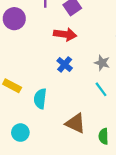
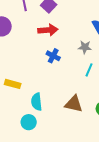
cyan line: (101, 89) -> (89, 70), turned 72
cyan semicircle: (40, 99) -> (37, 102), moved

